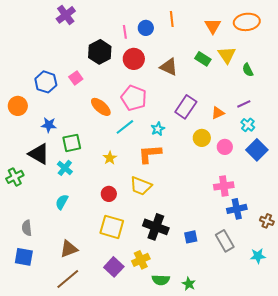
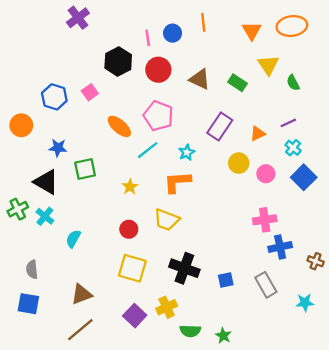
green rectangle: (203, 59) -> (238, 83), moved
cyan cross: (65, 168) -> (45, 216), moved

